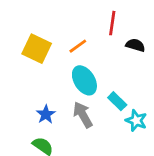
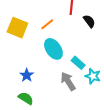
black semicircle: (135, 45) -> (89, 21), turned 40
gray arrow: (83, 115) -> (68, 81), moved

